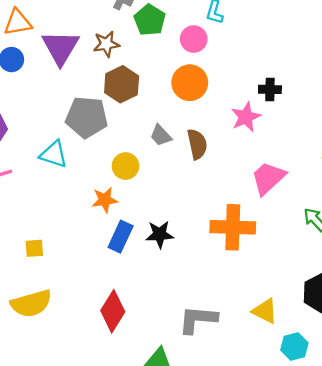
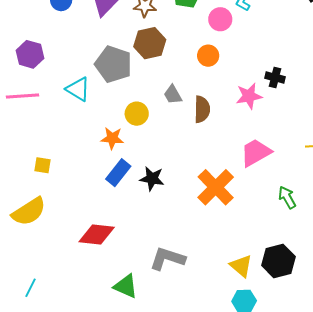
orange circle: (190, 83) -> (208, 56), size x0.7
orange cross: (233, 227) -> (216, 187), turned 30
yellow semicircle: (31, 303) -> (29, 212), turned -30
red diamond: (113, 311) -> (97, 234), turned 51
yellow triangle: (265, 311) -> (241, 266), moved

